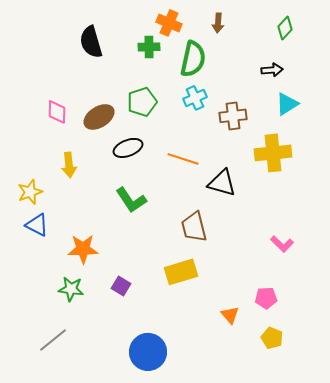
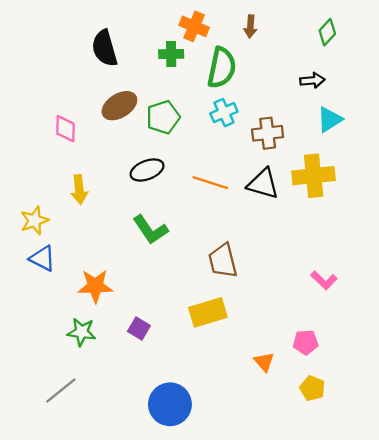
brown ellipse: (99, 117) -> (119, 106), moved
black triangle: (222, 183) -> (263, 184), moved

